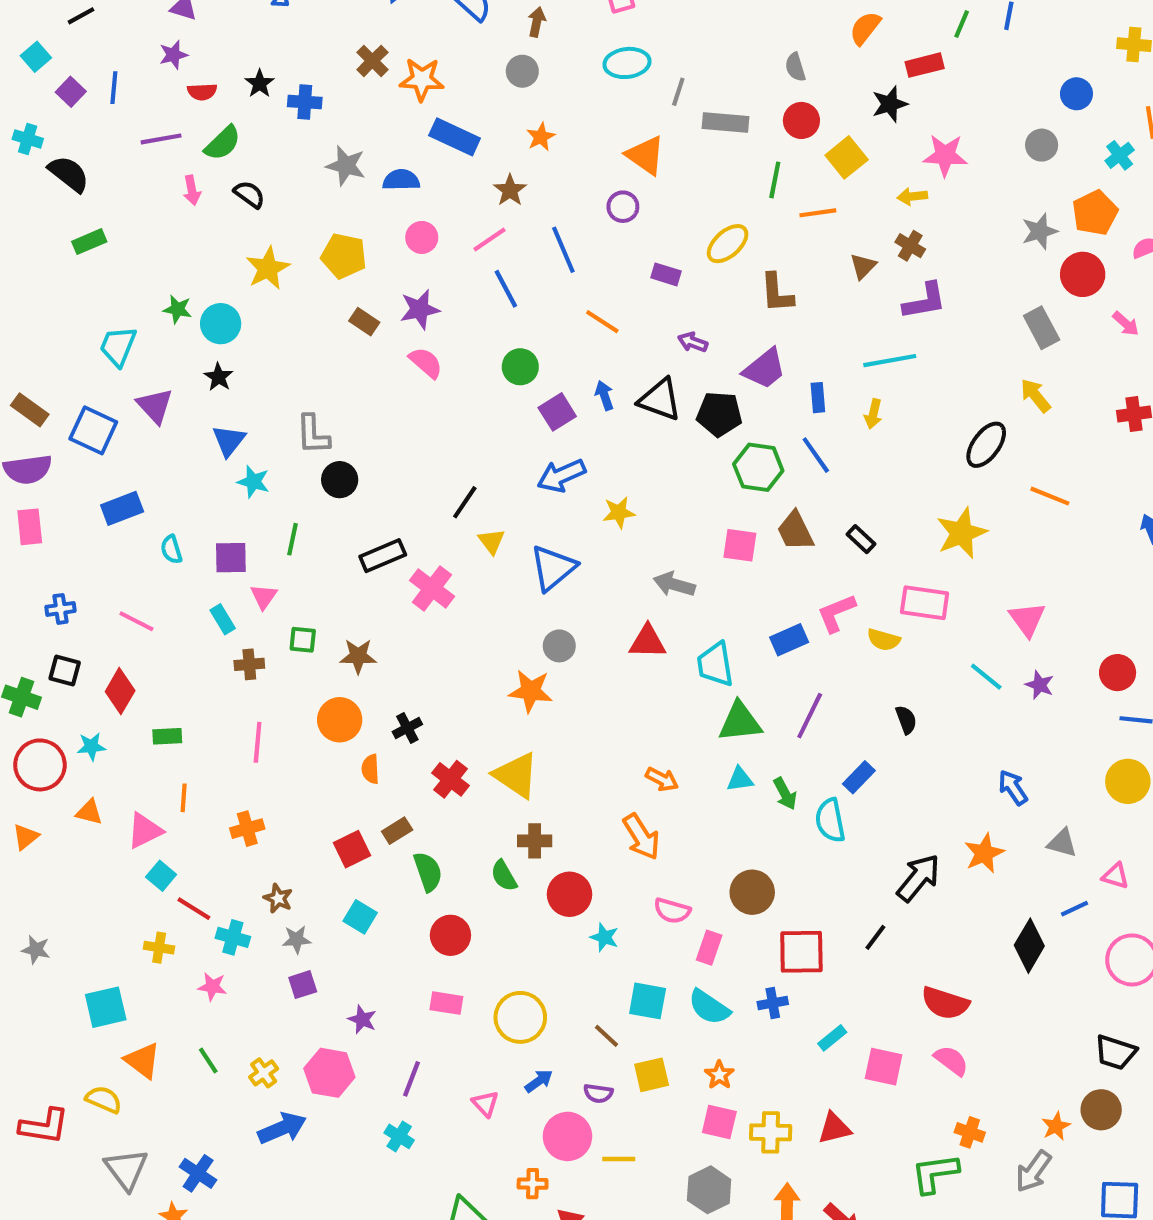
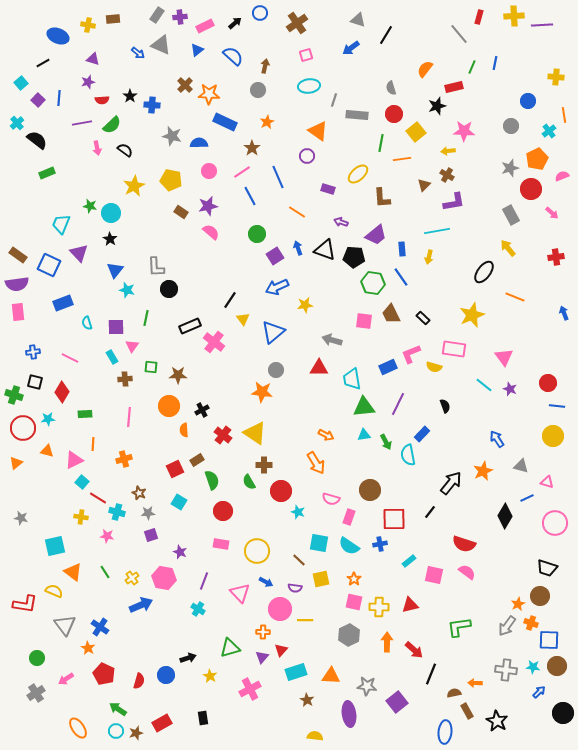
cyan cross: (28, 139) -> (17, 123), turned 32
blue arrow: (539, 1081) -> (266, 582), turned 64
pink triangle: (485, 1104) -> (240, 593), size x1.5
orange cross: (970, 1132) -> (531, 623), moved

